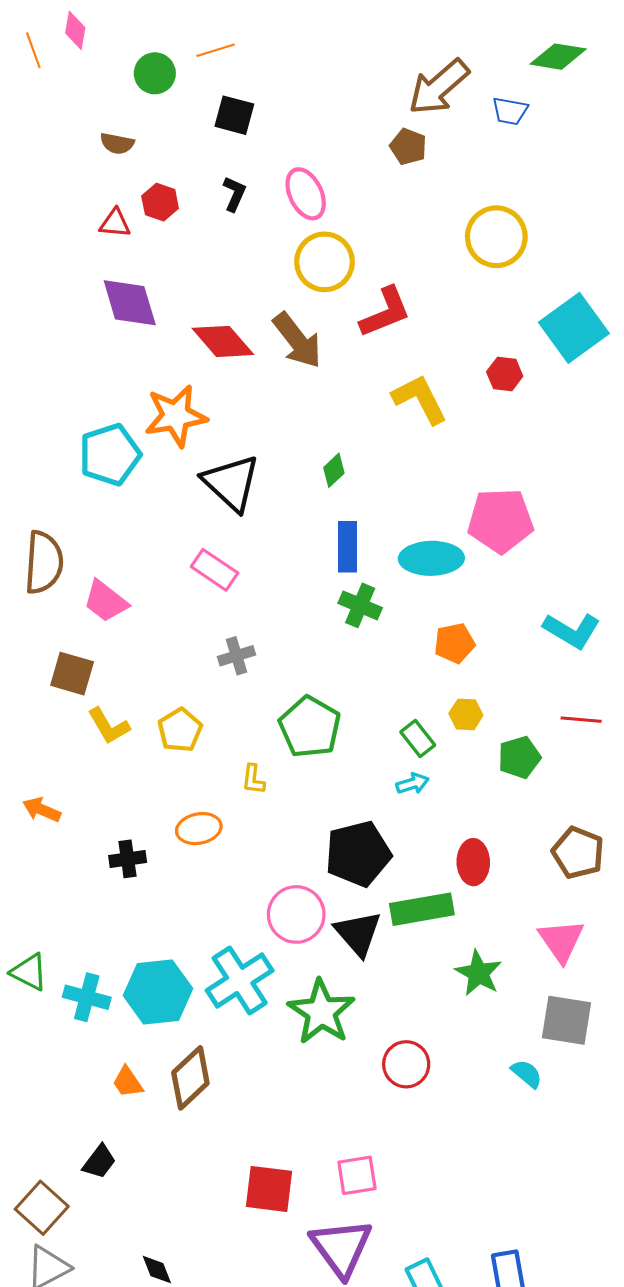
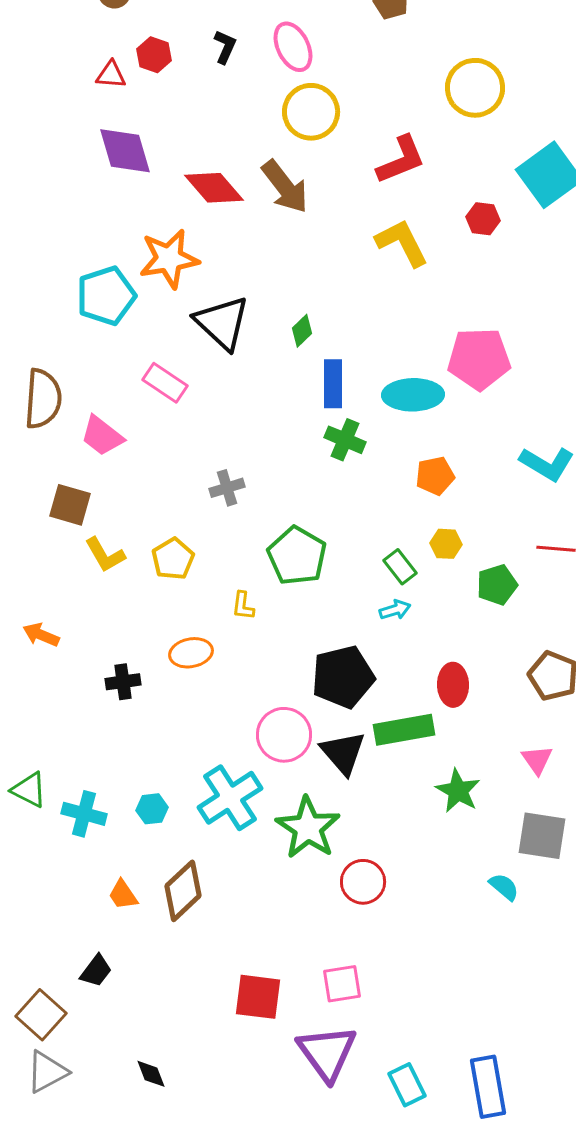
red L-shape: (385, 312) -> (401, 160), moved
green diamond: (334, 470) -> (302, 331), moved
pink rectangle: (215, 570) -> (165, 383), moved
pink triangle: (561, 941) -> (537, 760), size x0.7
cyan hexagon: (158, 992) -> (152, 809), size x0.5
red circle: (406, 1064) -> (363, 882), moved

